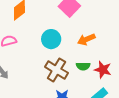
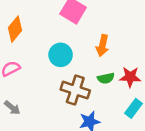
orange arrow: (86, 39) -> (102, 46), turned -42

